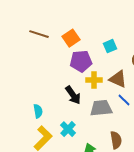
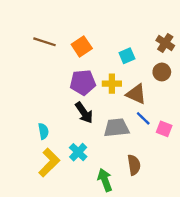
purple pentagon: (81, 61) -> (83, 82), moved
yellow cross: (94, 80) -> (112, 84), moved

